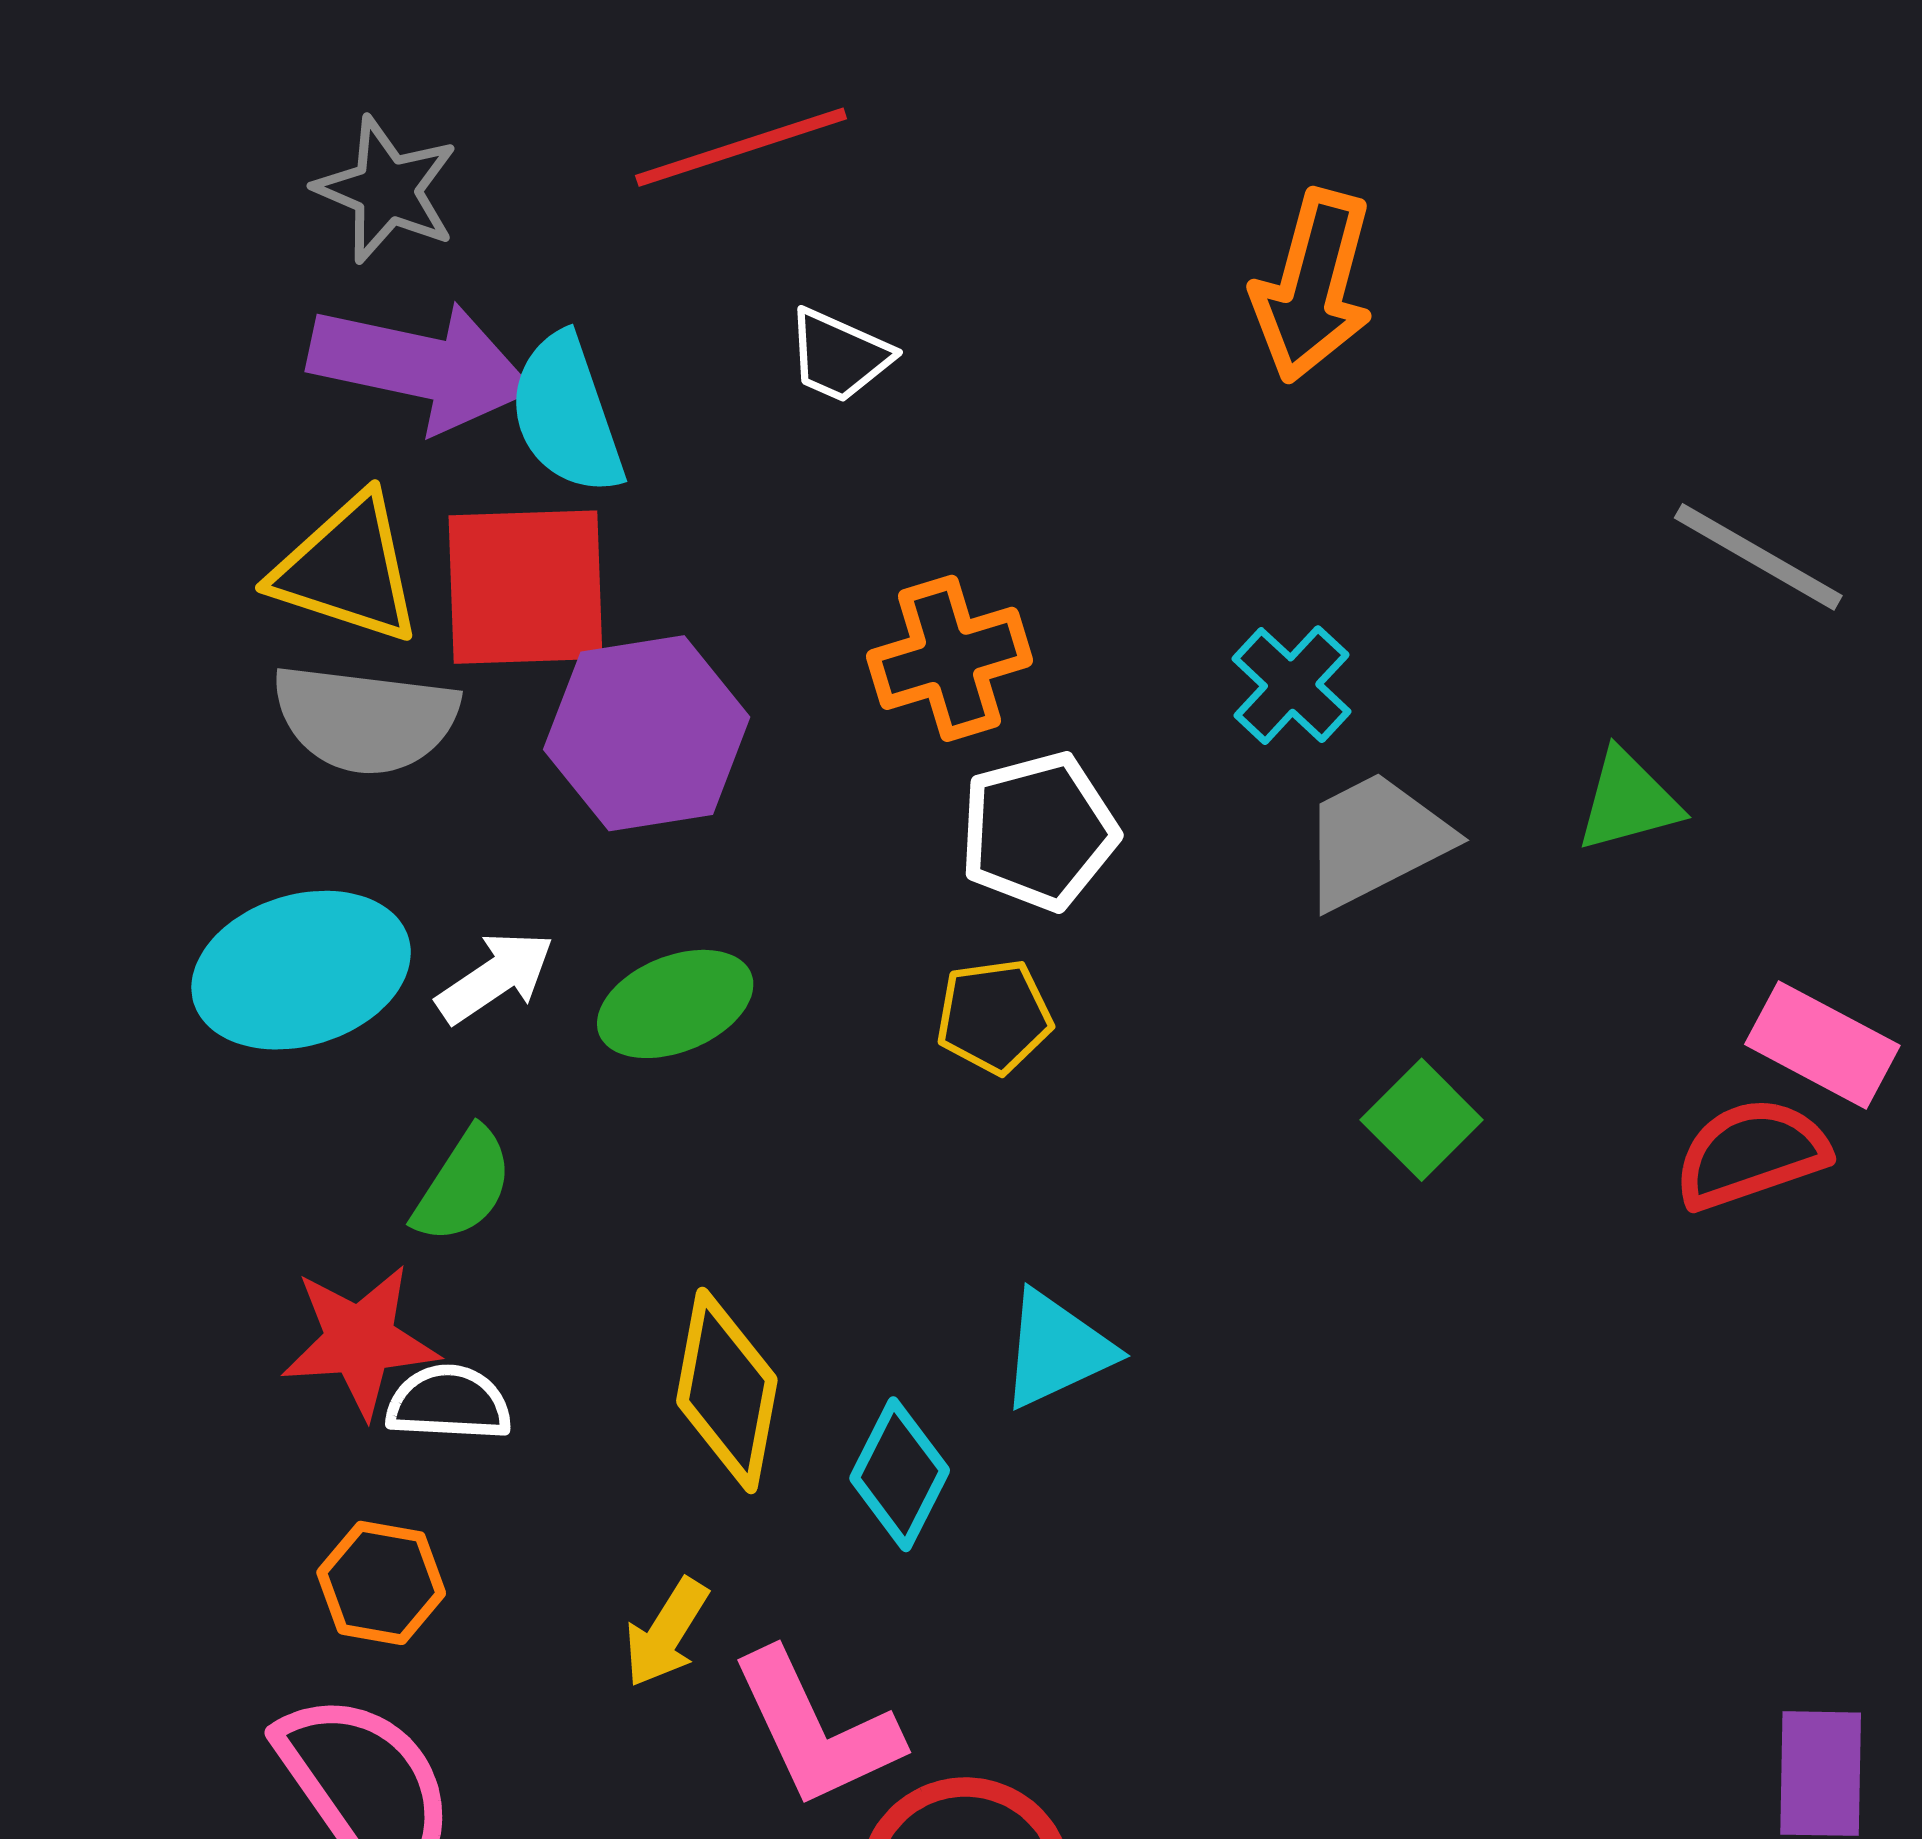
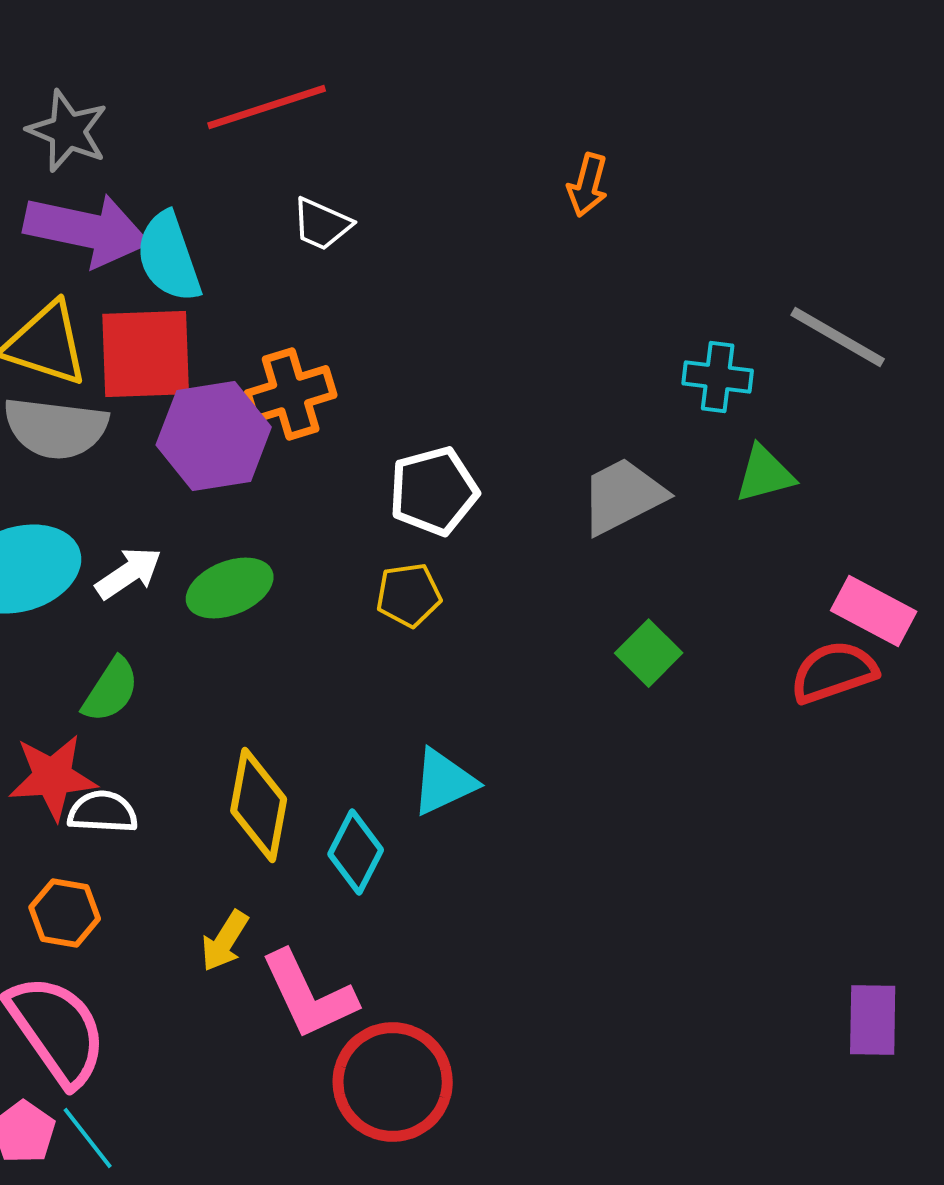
orange arrow: (1313, 286) -> (588, 185), size x0.6
orange cross: (949, 658) -> (291, 394), moved
cyan cross: (1292, 685) -> (718, 377), moved, turned -36

